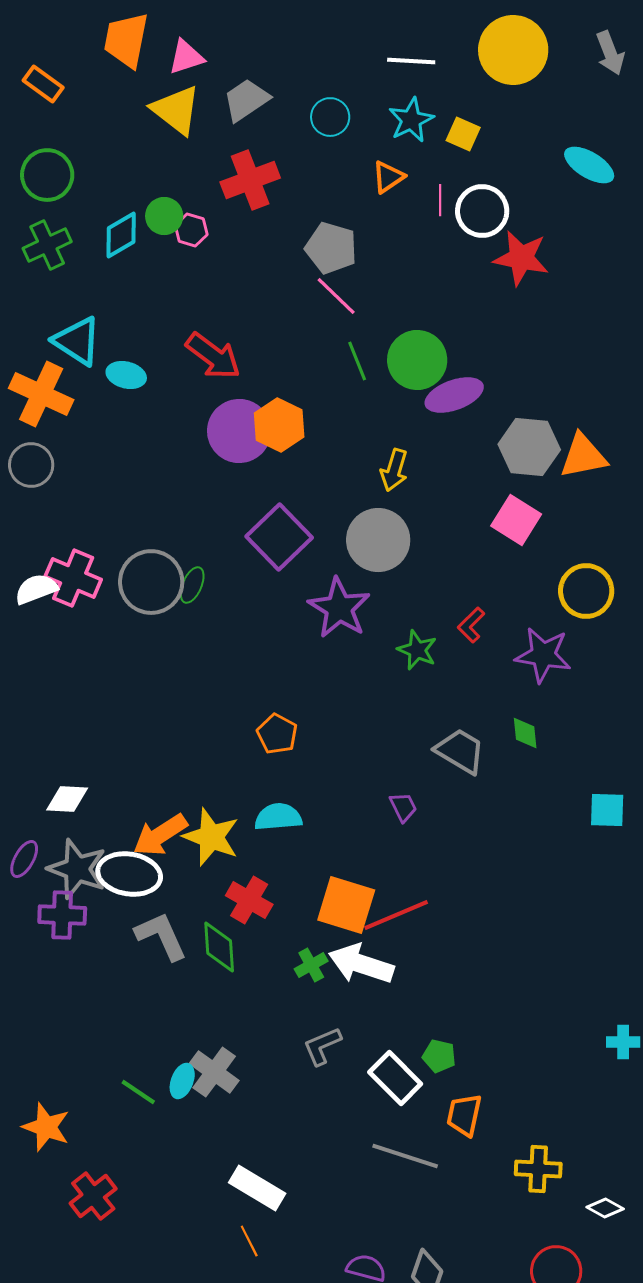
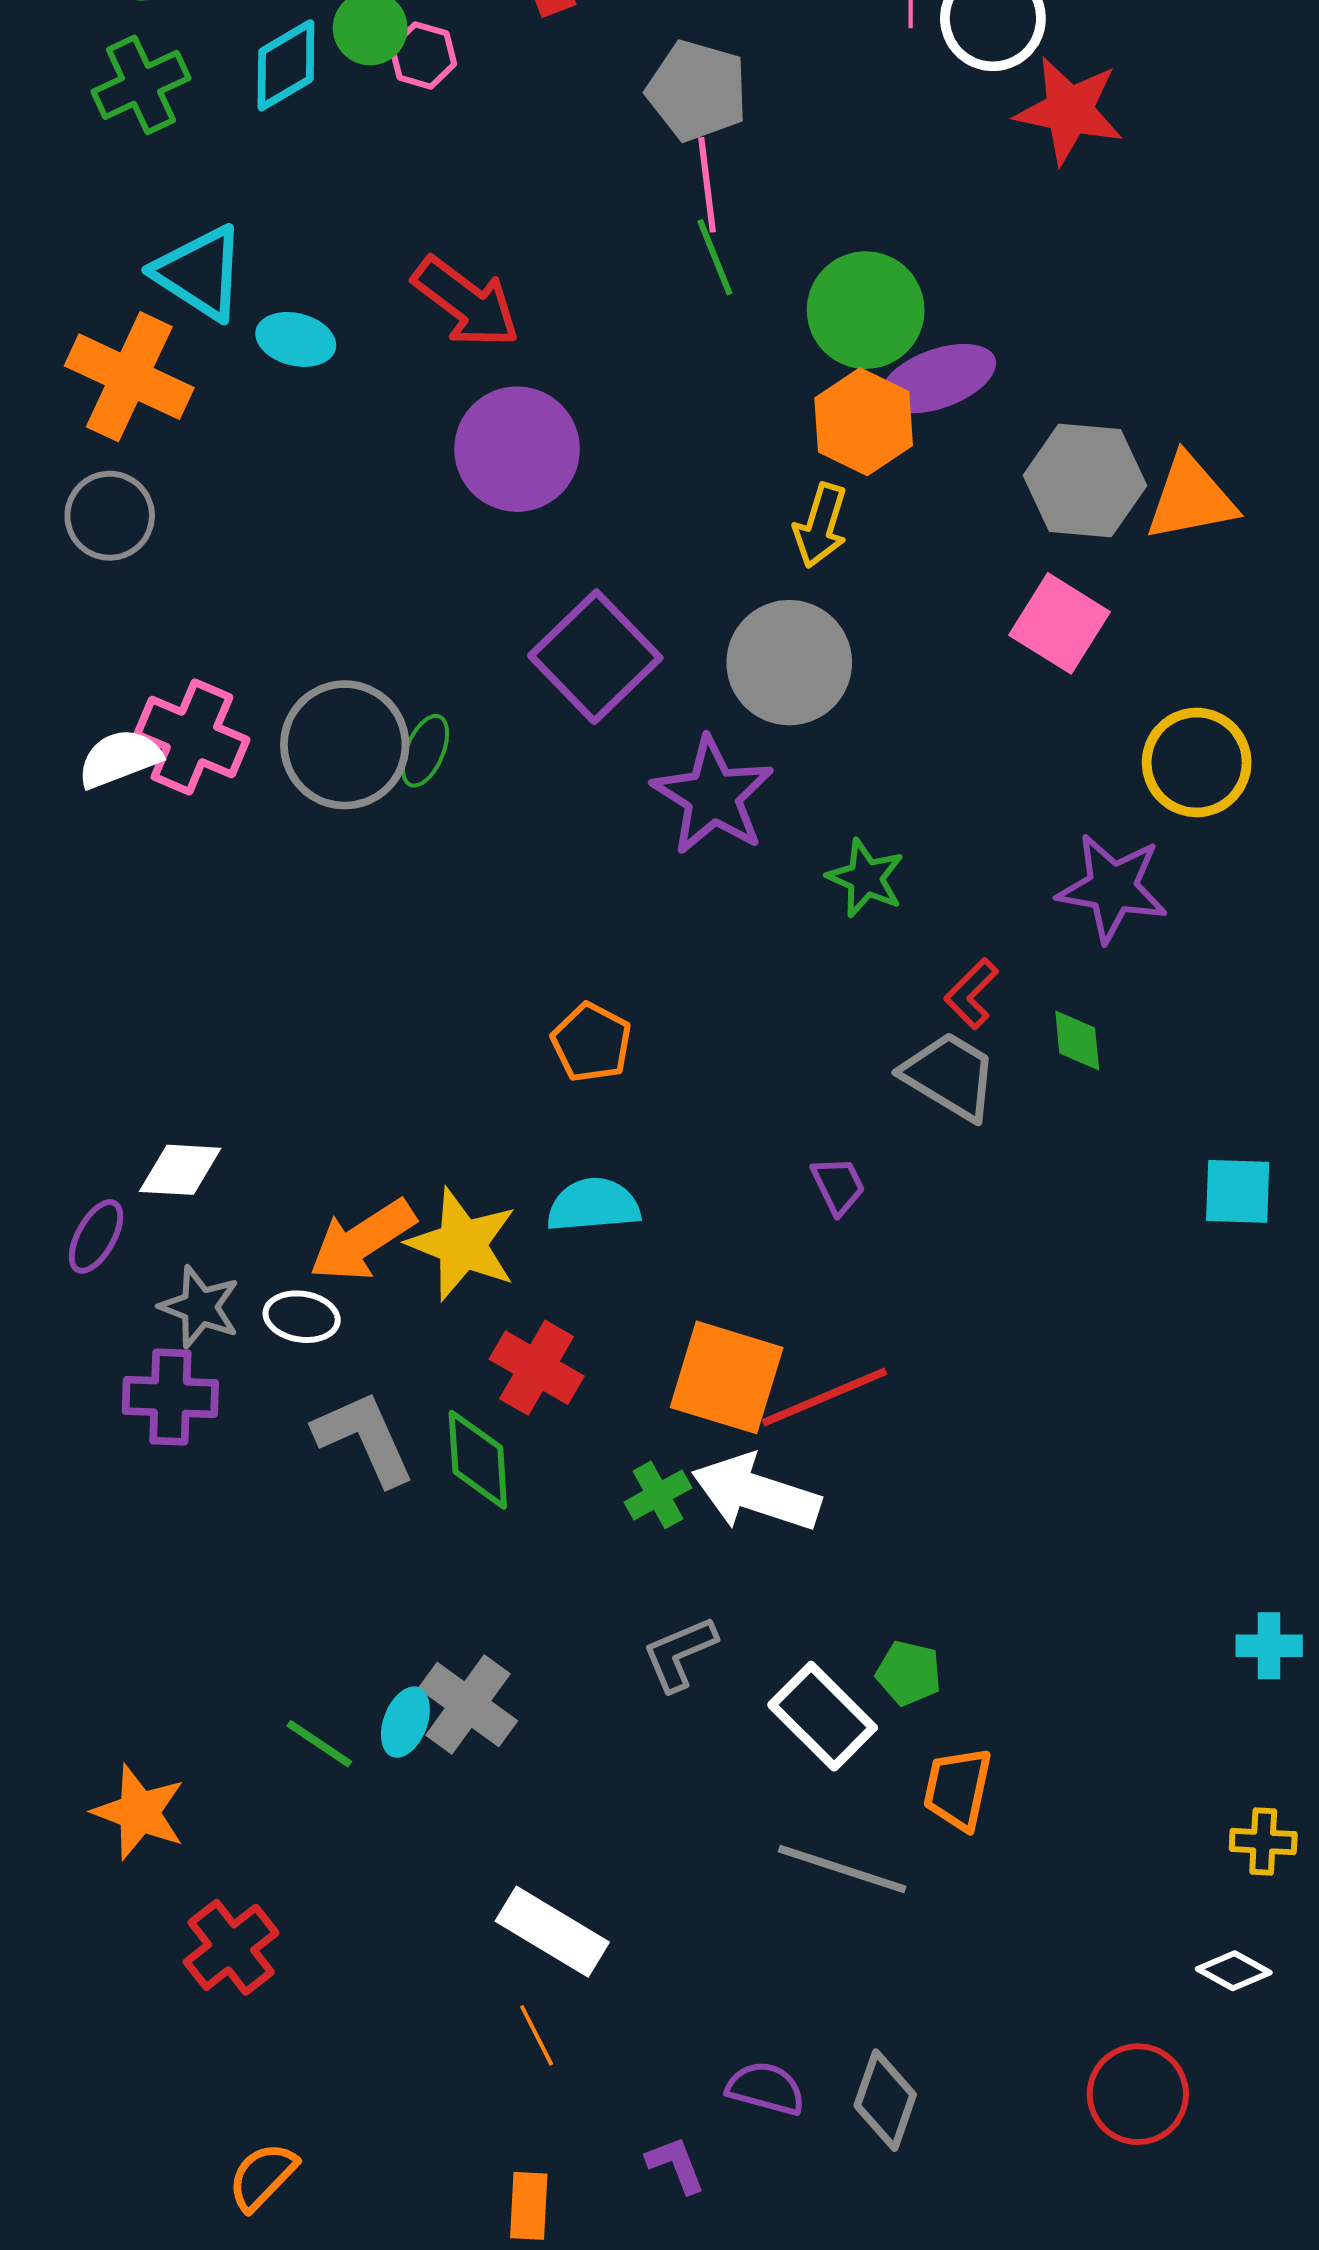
pink line: (336, 296) -> (707, 185), turned 39
green line: (357, 361) -> (715, 257), moved
orange hexagon: (279, 425) -> (864, 422), moved
red L-shape: (471, 625) -> (971, 994), moved
purple ellipse: (24, 859) -> (96, 1236), moved
gray star: (77, 869) -> (200, 1307), size x0.7
white ellipse: (129, 874) -> (302, 1317), size x0.6
yellow cross: (538, 1169) -> (1263, 1842), moved, size x0.7

